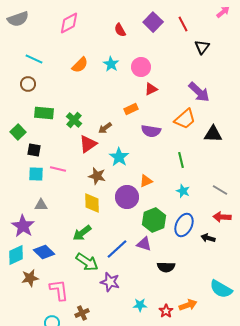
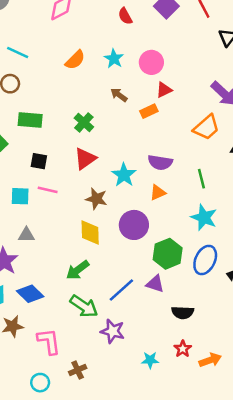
orange rectangle: (131, 109) -> (149, 111), moved
green cross: (74, 120) -> (84, 122), moved
brown arrow: (105, 128) -> (119, 95), moved, turned 72
purple semicircle: (151, 131) -> (160, 162), moved
black square: (34, 150) -> (39, 161), moved
orange triangle: (146, 181) -> (158, 192), moved
cyan star: (183, 191) -> (204, 217), size x1.5
red star: (166, 311) -> (183, 349), moved

